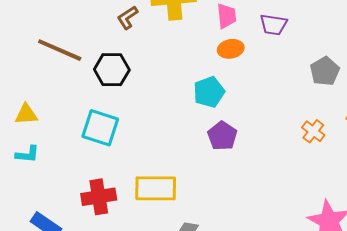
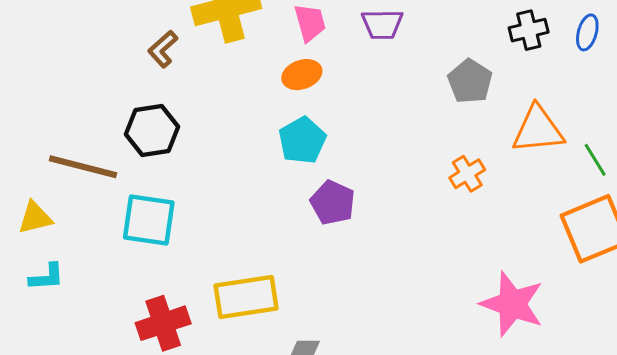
orange ellipse: (231, 49) -> (302, 75), moved
brown line: (60, 50) -> (83, 167), moved
orange cross: (313, 131) -> (467, 174), turned 30

